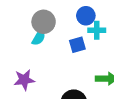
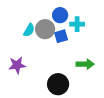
blue circle: (86, 16) -> (60, 15), moved
gray circle: (44, 22) -> (45, 29), moved

